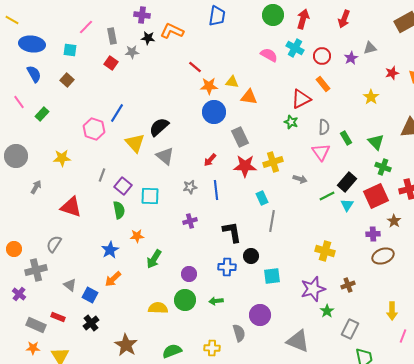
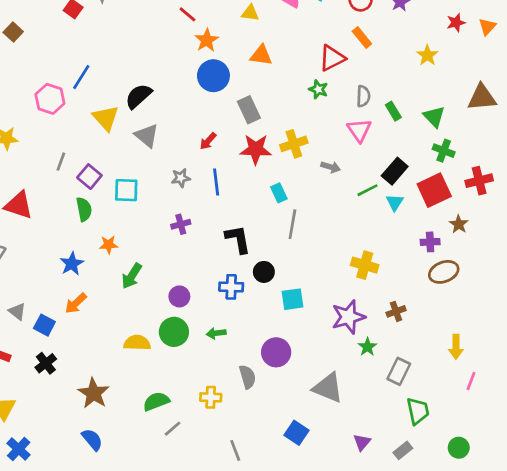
yellow triangle: (232, 82) -> (250, 13), moved
orange star: (209, 86) -> (207, 40), turned -30

